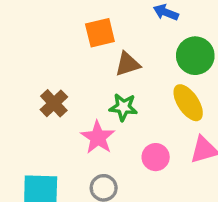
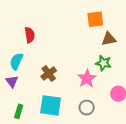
brown cross: (54, 103) -> (49, 73), moved

